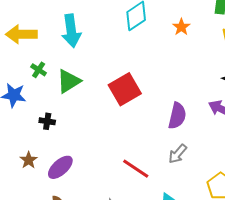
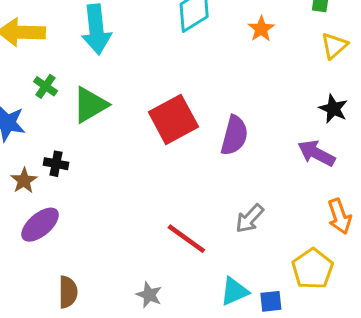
purple semicircle: (177, 116) -> (234, 135), moved
brown star: (29, 160) -> (24, 181), moved
purple ellipse: (60, 167) -> (40, 225), moved

